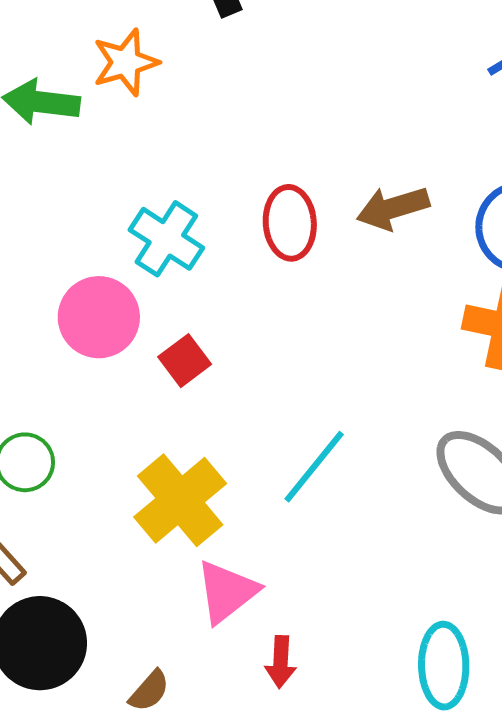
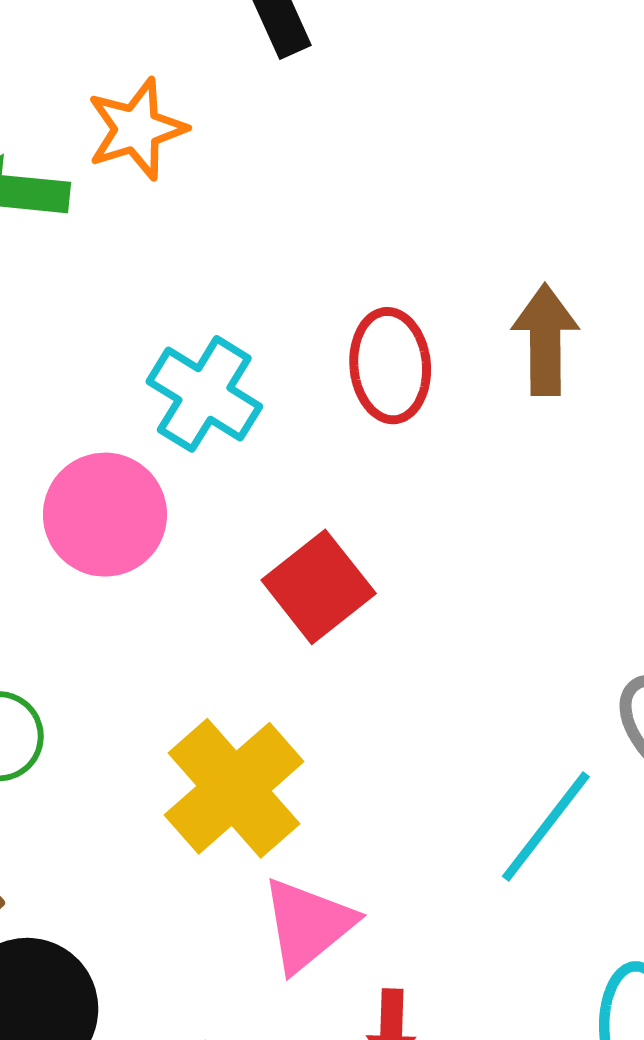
brown arrow: (393, 208) -> (545, 340), turned 108
red square: (185, 361) -> (319, 587), moved, size x1.4
cyan line: (314, 467) -> (546, 826), moved

